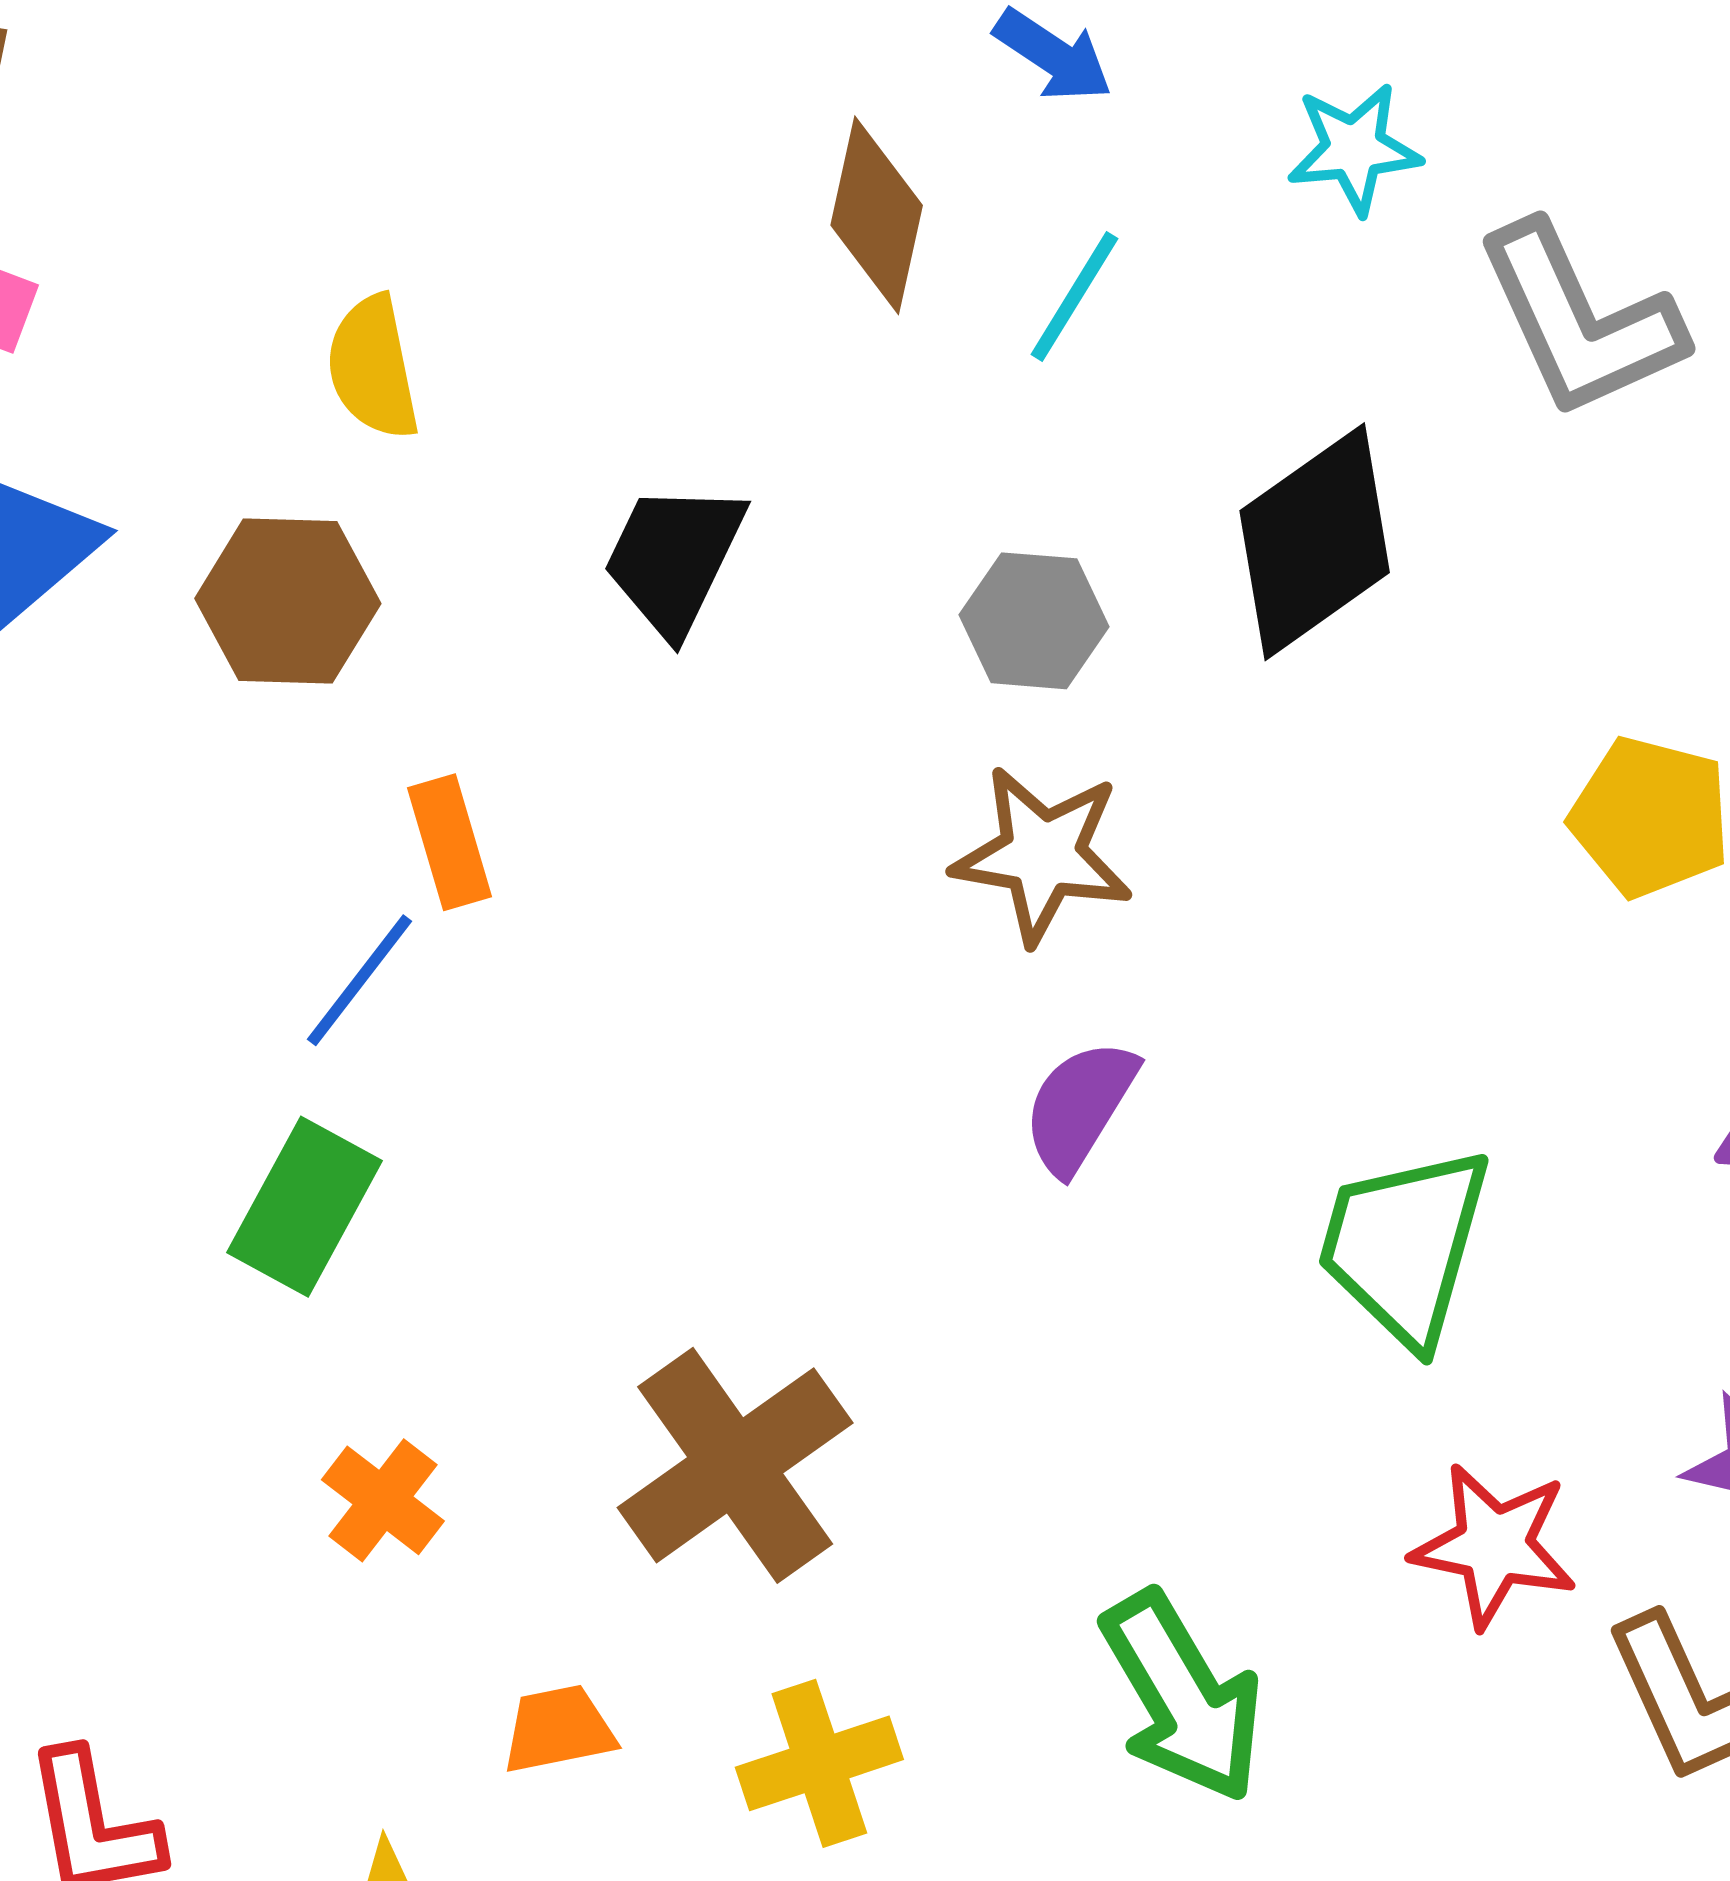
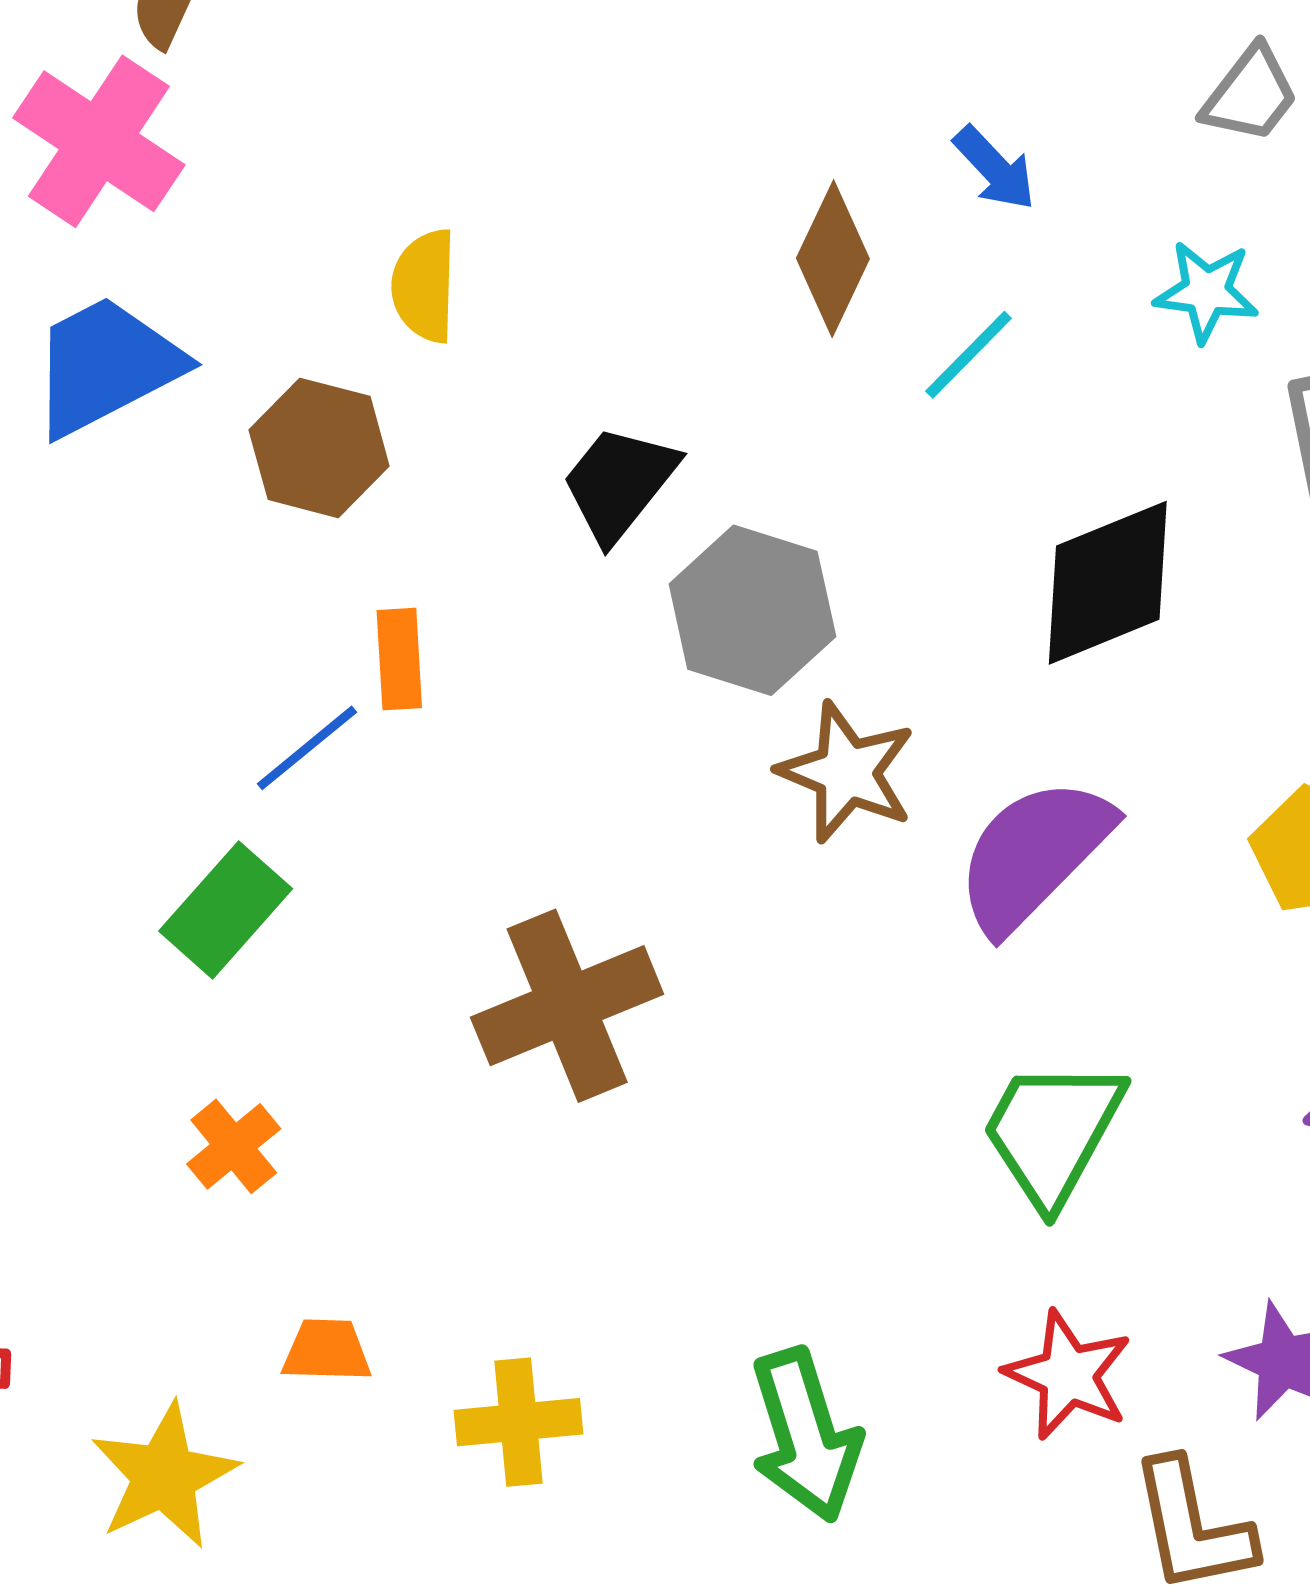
gray hexagon: (1034, 621) -> (752, 610), moved, size x1.5
purple semicircle: (1080, 1106) -> (1034, 855), moved, size x1.6
brown cross: (735, 1465) -> (567, 1006), moved

